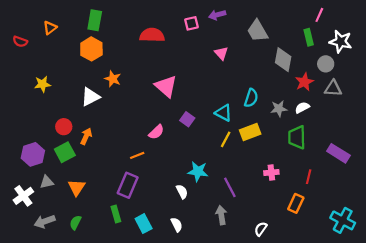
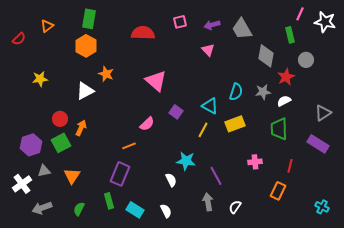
purple arrow: (217, 15) -> (212, 25), moved
red semicircle: (20, 42) -> (19, 39), turned -64
white star: (341, 42) -> (325, 22), moved
gray triangle: (333, 88) -> (323, 113), moved, turned -36
gray star: (279, 109) -> (263, 92), moved
yellow line: (226, 139) -> (203, 130), moved
cyan cross: (343, 220) -> (322, 207), size x0.6
green semicircle: (75, 223) -> (79, 209), moved
cyan rectangle: (144, 224) -> (135, 210), turned -30
white semicircle: (261, 229) -> (235, 207), moved

